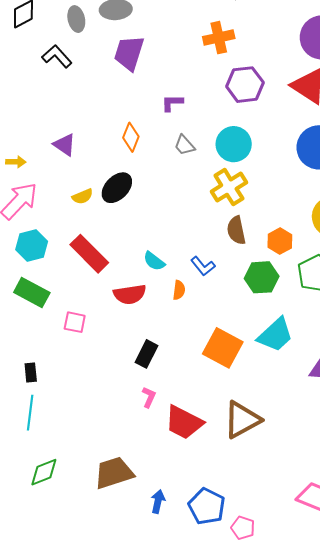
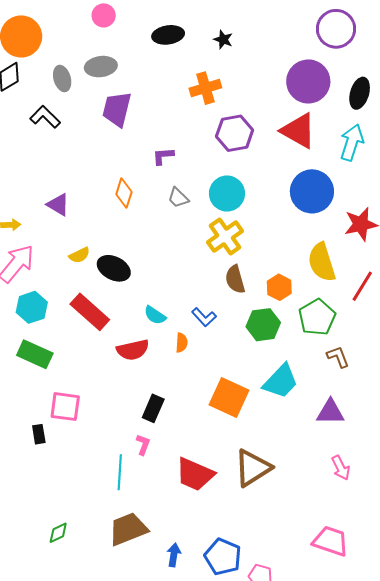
black ellipse: (117, 188) -> (114, 268), moved, turned 76
pink square: (75, 322) -> (65, 407), moved, size x1.4
pink L-shape: (149, 397) -> (143, 445), moved
cyan line: (30, 413) -> (120, 472), moved
green diamond: (44, 472) -> (58, 533), size x0.7

